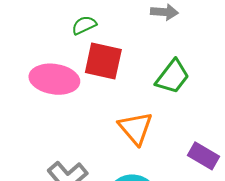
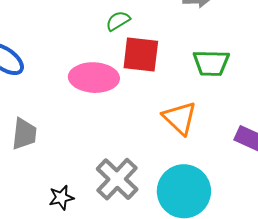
green trapezoid: (172, 77) -> (211, 63), turned 60

